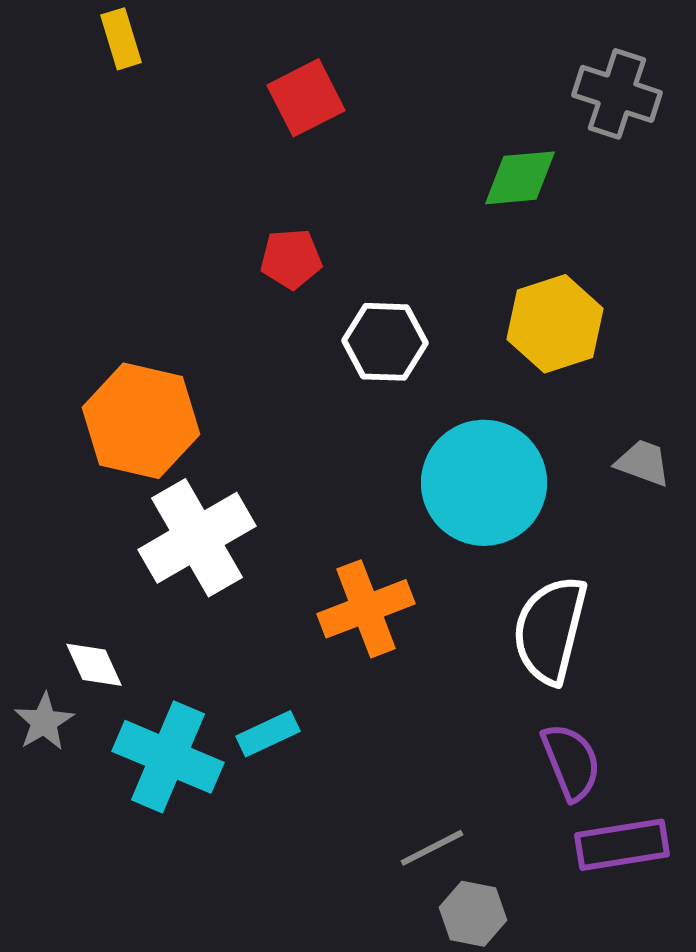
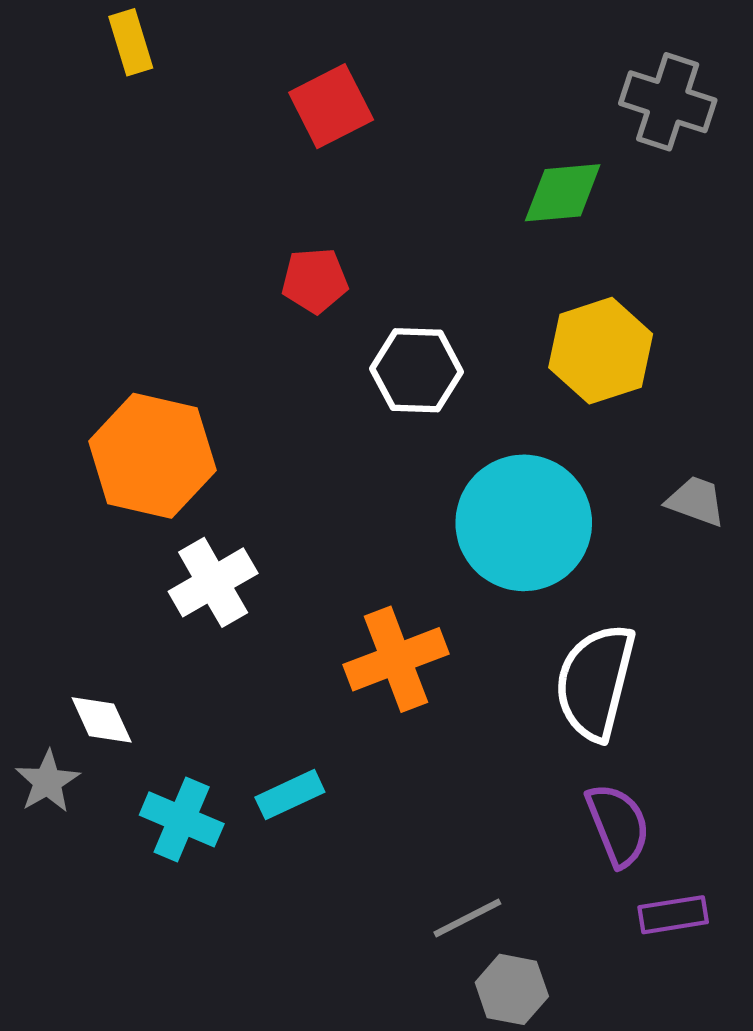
white cross: (197, 538) -> (213, 582), size x0.7
cyan cross: (168, 757) -> (182, 819), size x0.7
purple rectangle: (622, 845) -> (673, 915), size x0.7

